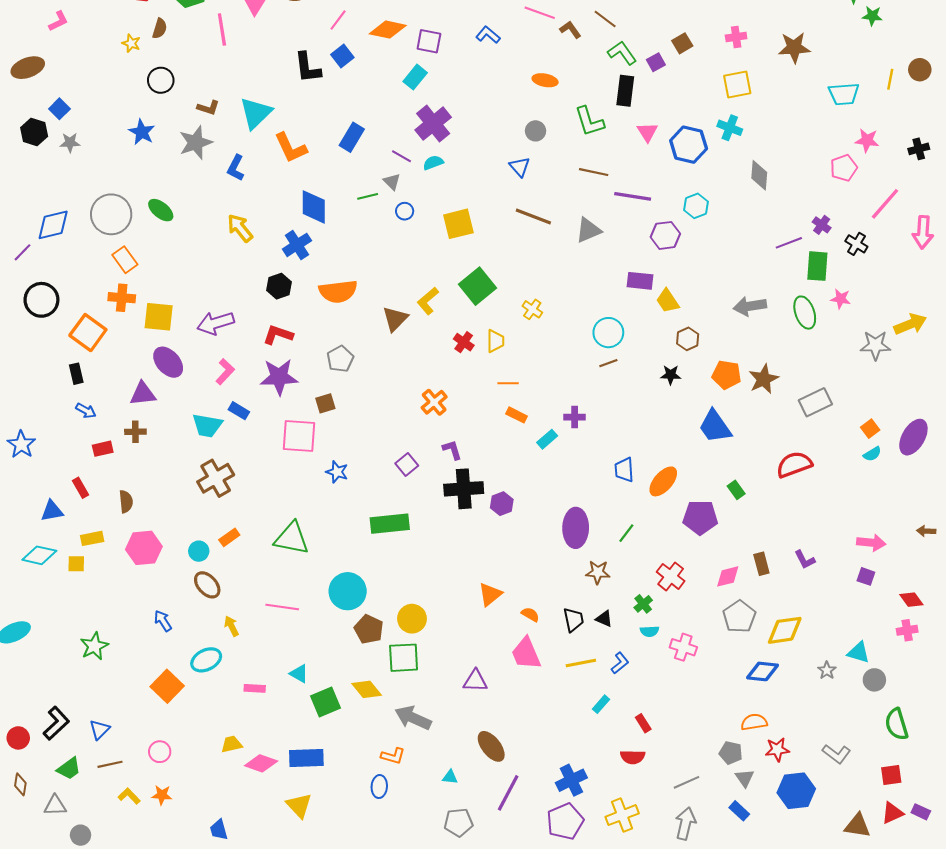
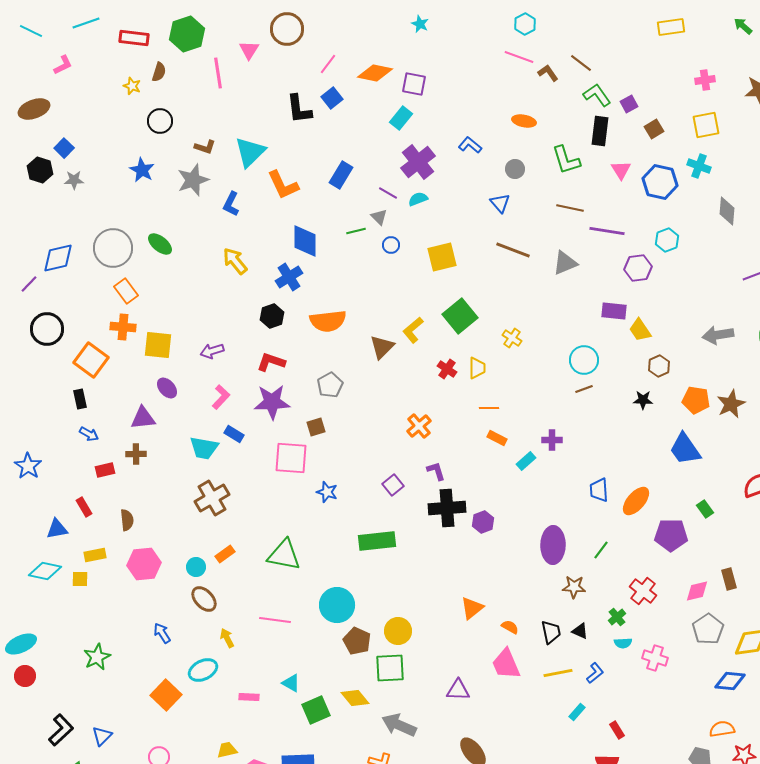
blue L-shape: (488, 35) -> (470, 145), moved
brown square: (682, 43) -> (654, 129), moved
purple arrow: (216, 323) -> (212, 351), size x0.7
purple ellipse: (168, 362) -> (167, 388), size x0.7
red circle: (18, 738) -> (25, 676), moved

